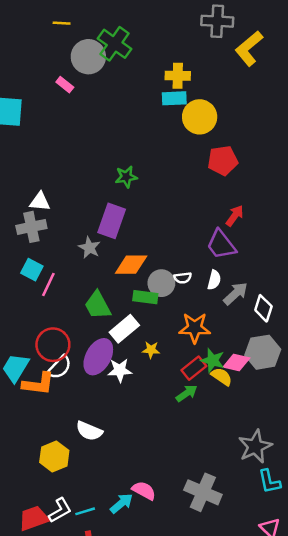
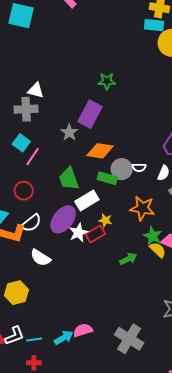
red circle: (53, 345) -> (24, 191), moved, size x0.7
red rectangle: (194, 368) -> (95, 234), moved
white star: (120, 370) -> (78, 233), turned -30
white semicircle: (89, 431) -> (41, 258), moved
pink semicircle: (144, 491) -> (83, 330), turned -54

